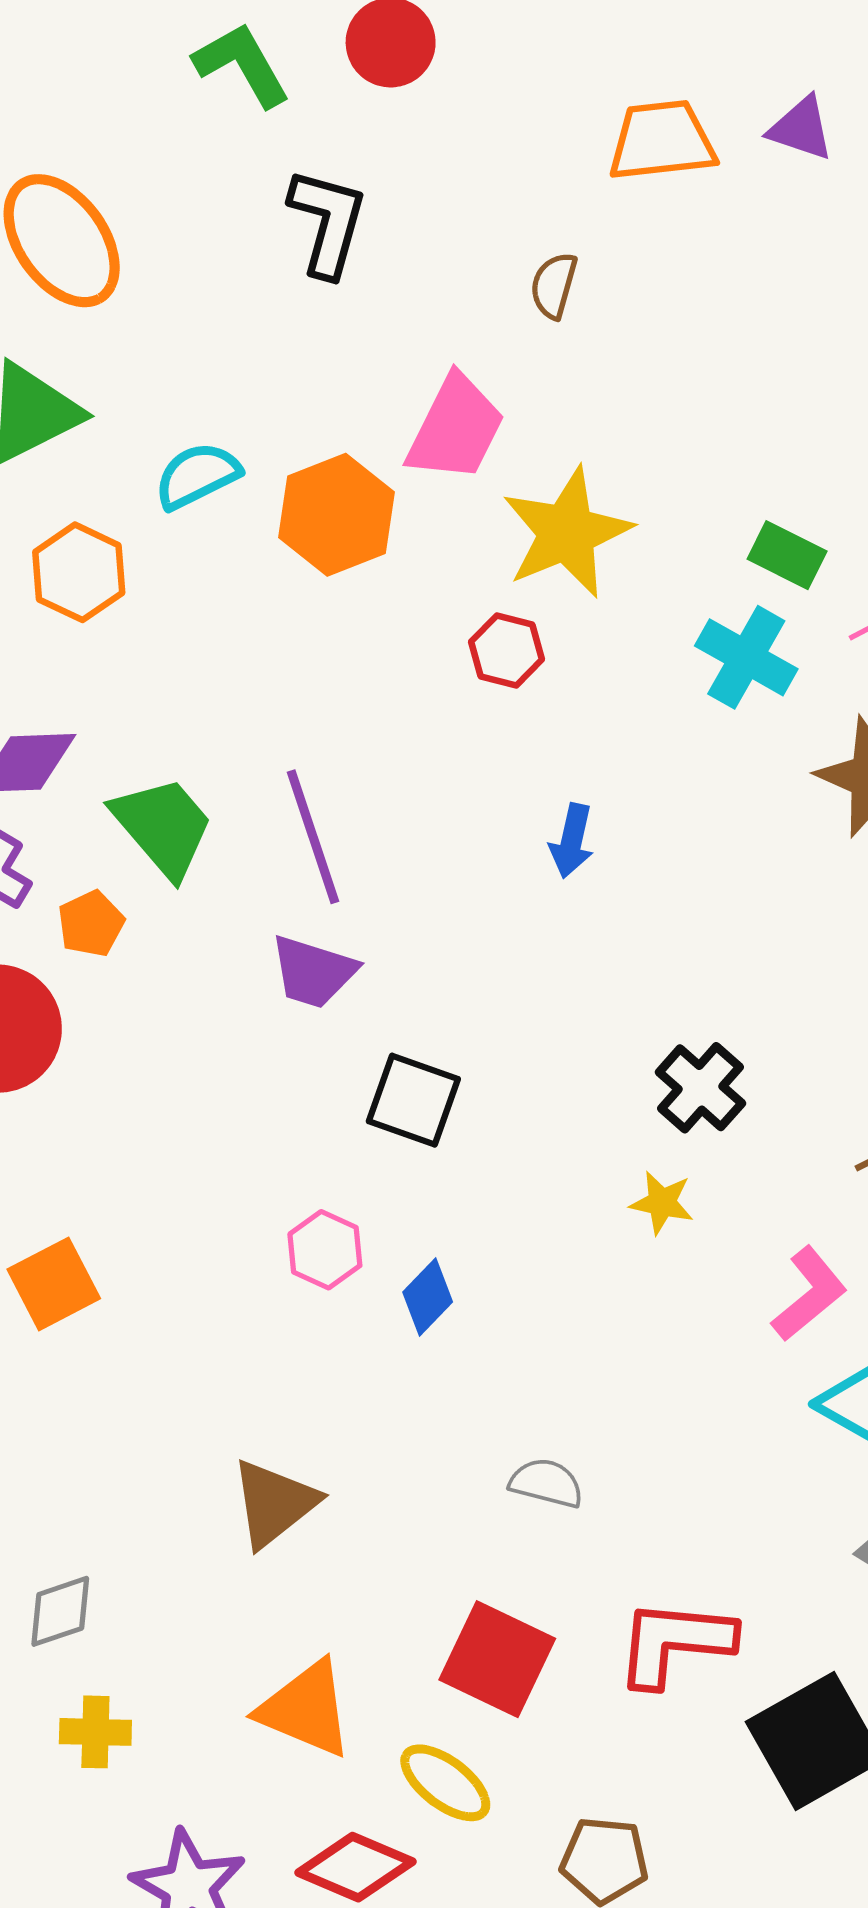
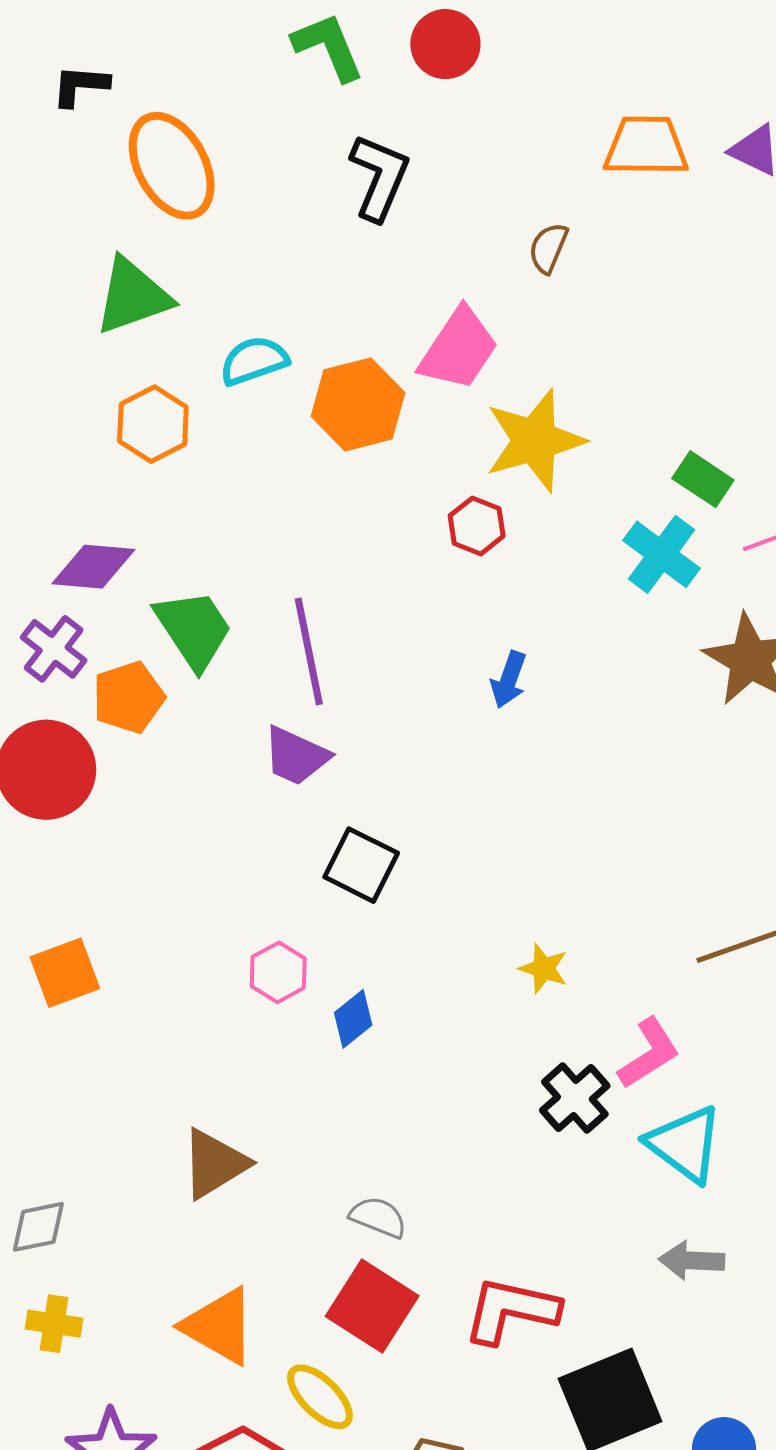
orange pentagon: (91, 924) -> (128, 697), size x1.4
black cross: (700, 1088) -> (575, 1098), moved
gray semicircle: (546, 1483) -> (378, 1217), moved

